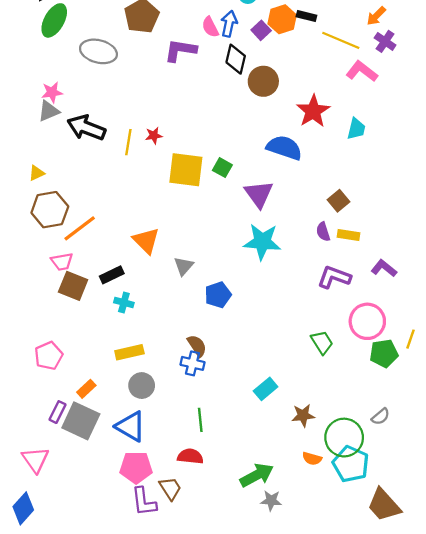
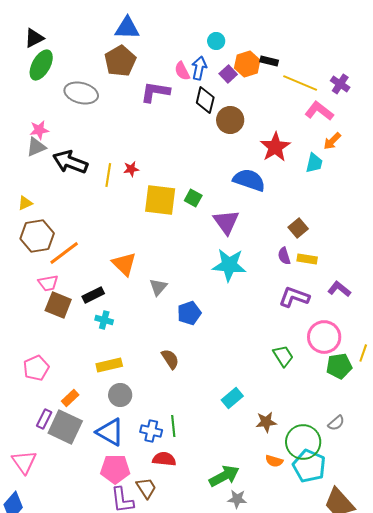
orange arrow: (376, 16) -> (332, 141), moved
blue cross: (193, 363) -> (151, 431), moved

